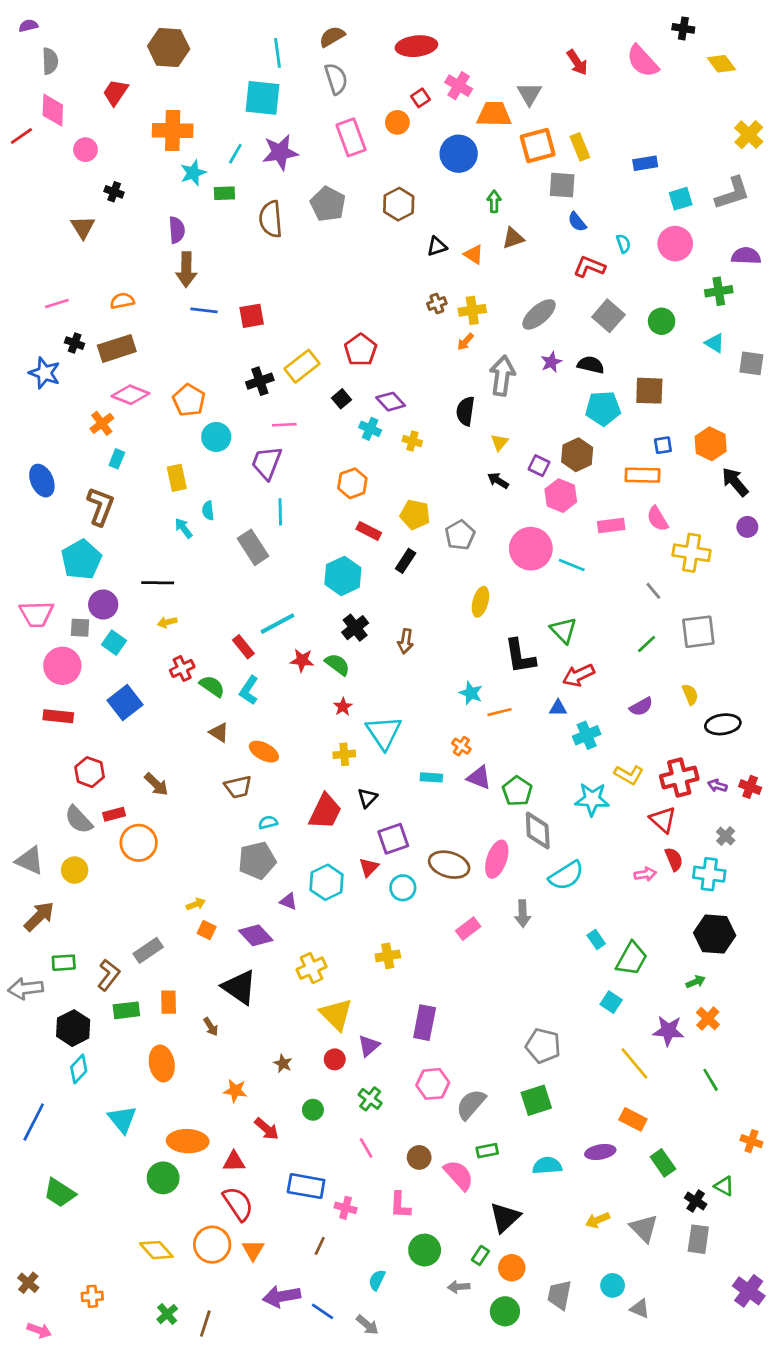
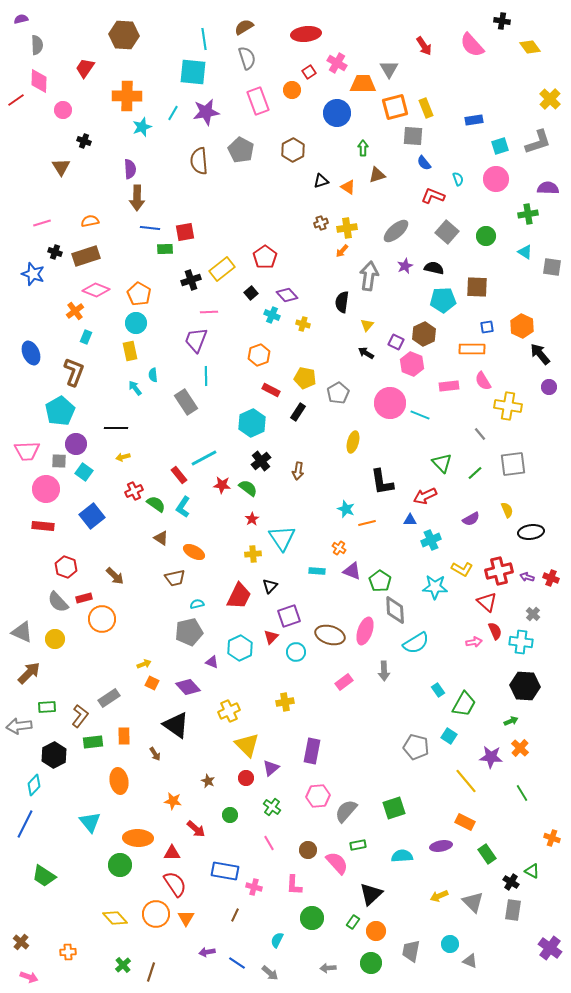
green rectangle: (224, 193) -> (165, 249), moved
cyan circle: (216, 437) -> (136, 323), moved
green triangle: (564, 630) -> (442, 463), moved
gray pentagon: (543, 1046) -> (416, 747), moved
cyan diamond: (79, 1069) -> (34, 785), moved
gray arrow: (459, 1287) -> (328, 968), moved
purple arrow: (282, 1296) -> (207, 952), size x0.6

